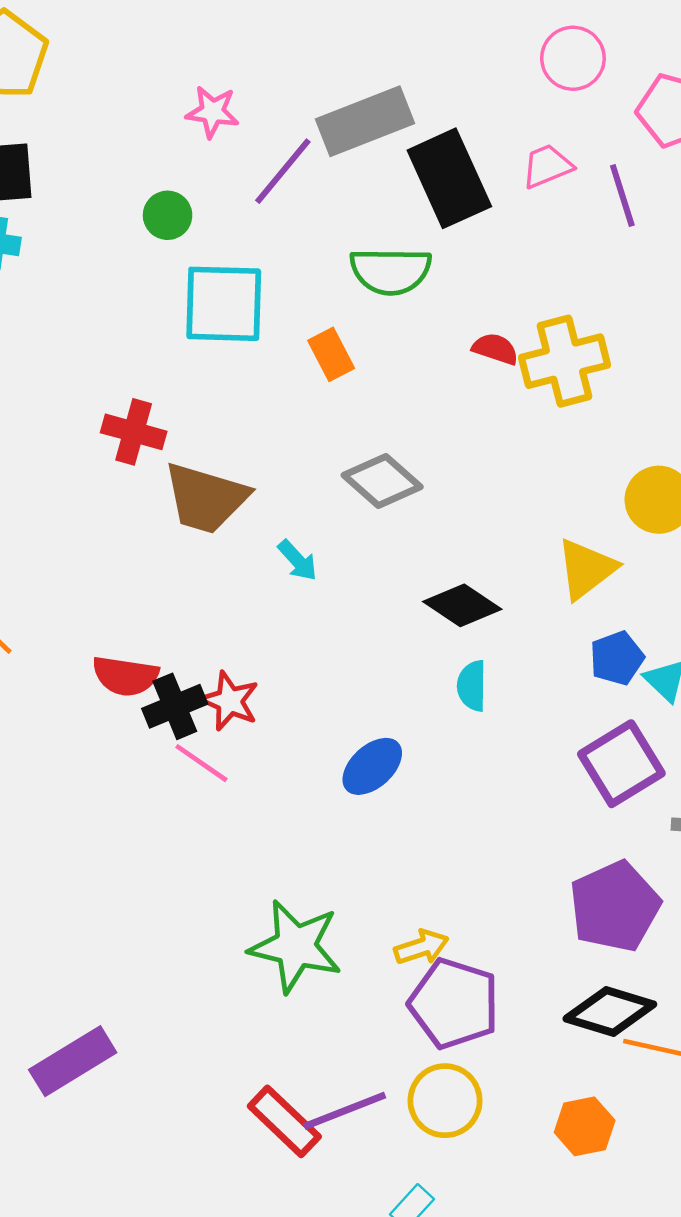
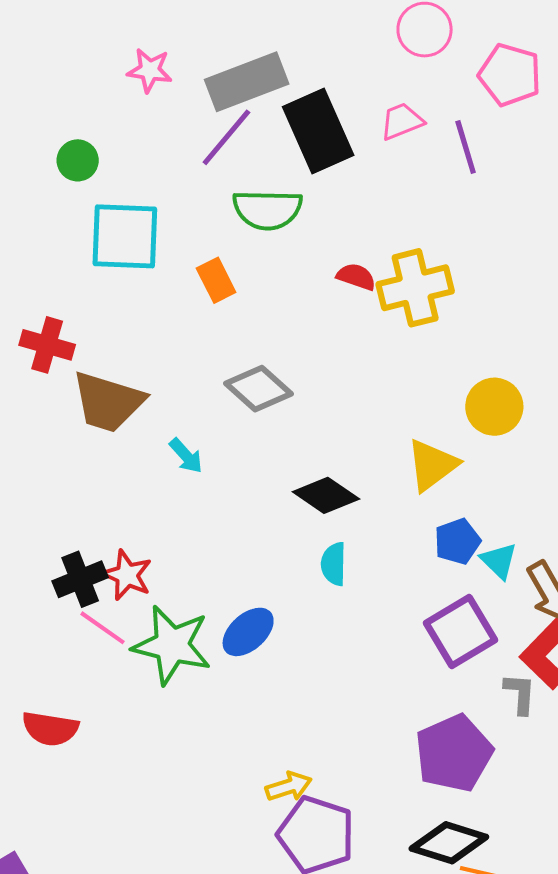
pink star: (213, 112) -> (150, 70), moved
purple line: (283, 171) -> (226, 137), moved
red semicircle: (125, 676) -> (50, 729), moved
green star: (296, 946) -> (172, 645), moved

